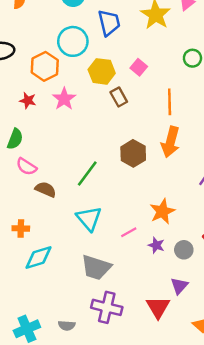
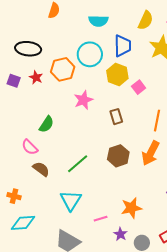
yellow hexagon: (102, 71) -> (117, 74), moved
brown rectangle: (119, 97) -> (116, 117), moved
pink star: (64, 99) -> (83, 100), moved
red star: (28, 100) -> (36, 77), moved
green semicircle: (15, 139) -> (46, 124), moved

